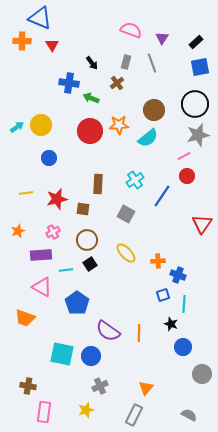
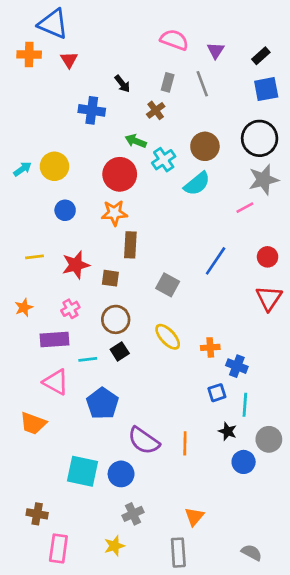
green arrow: (91, 98) -> (136, 141), moved
orange star: (119, 125) -> (114, 213), moved
red circle: (187, 176) -> (268, 257), moved
cyan cross: (135, 180) -> (164, 160), moved
gray circle: (202, 374) -> (269, 439), moved
gray rectangle: (134, 415) -> (178, 553), turned -30

